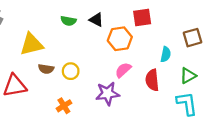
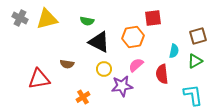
black triangle: (96, 20) -> (99, 42), moved, size x1.6
yellow triangle: (32, 44) -> (47, 19), moved
yellow circle: (71, 71) -> (104, 69), moved
green triangle: (188, 76) -> (195, 61), moved

